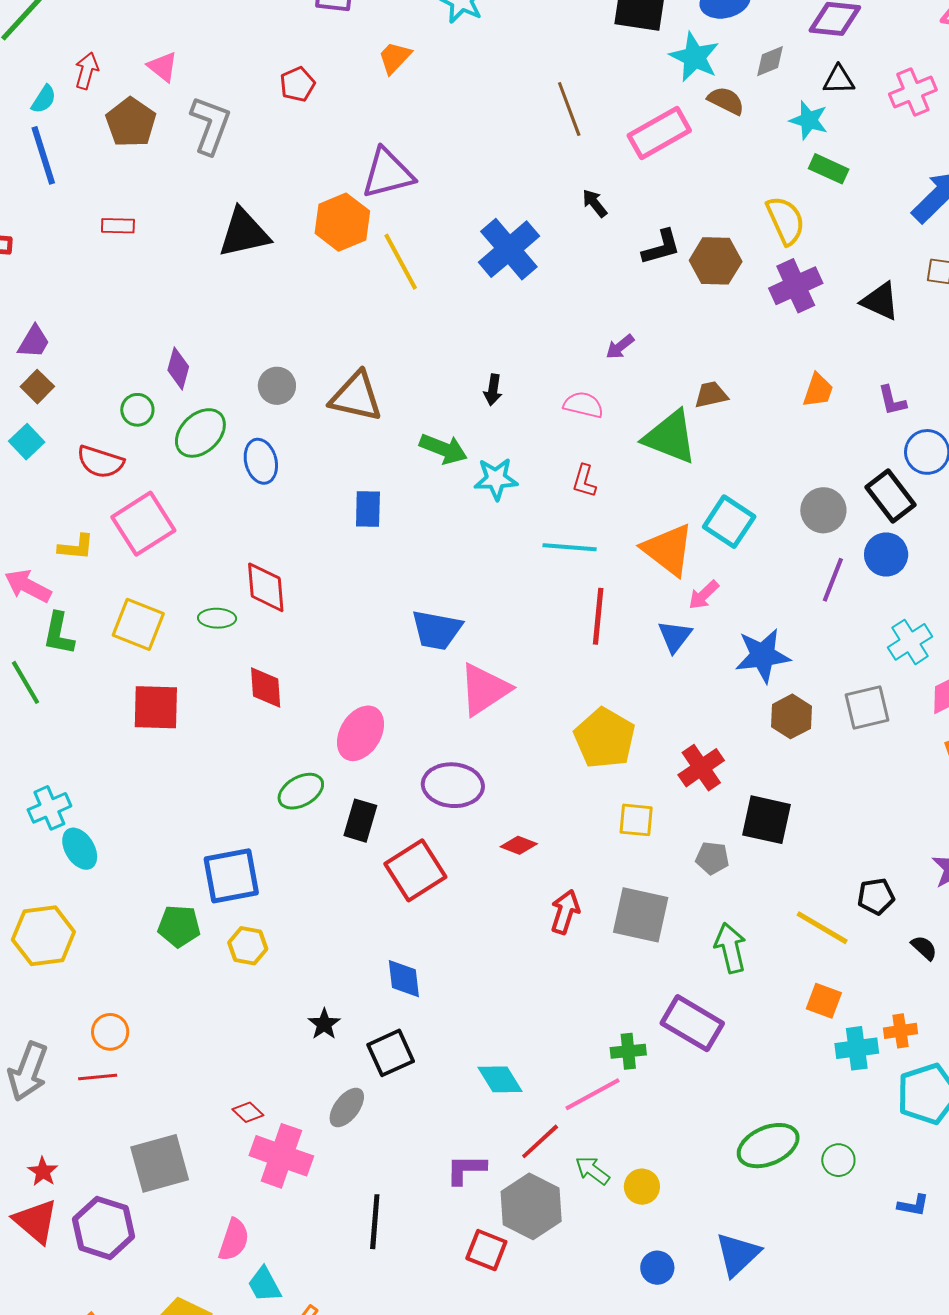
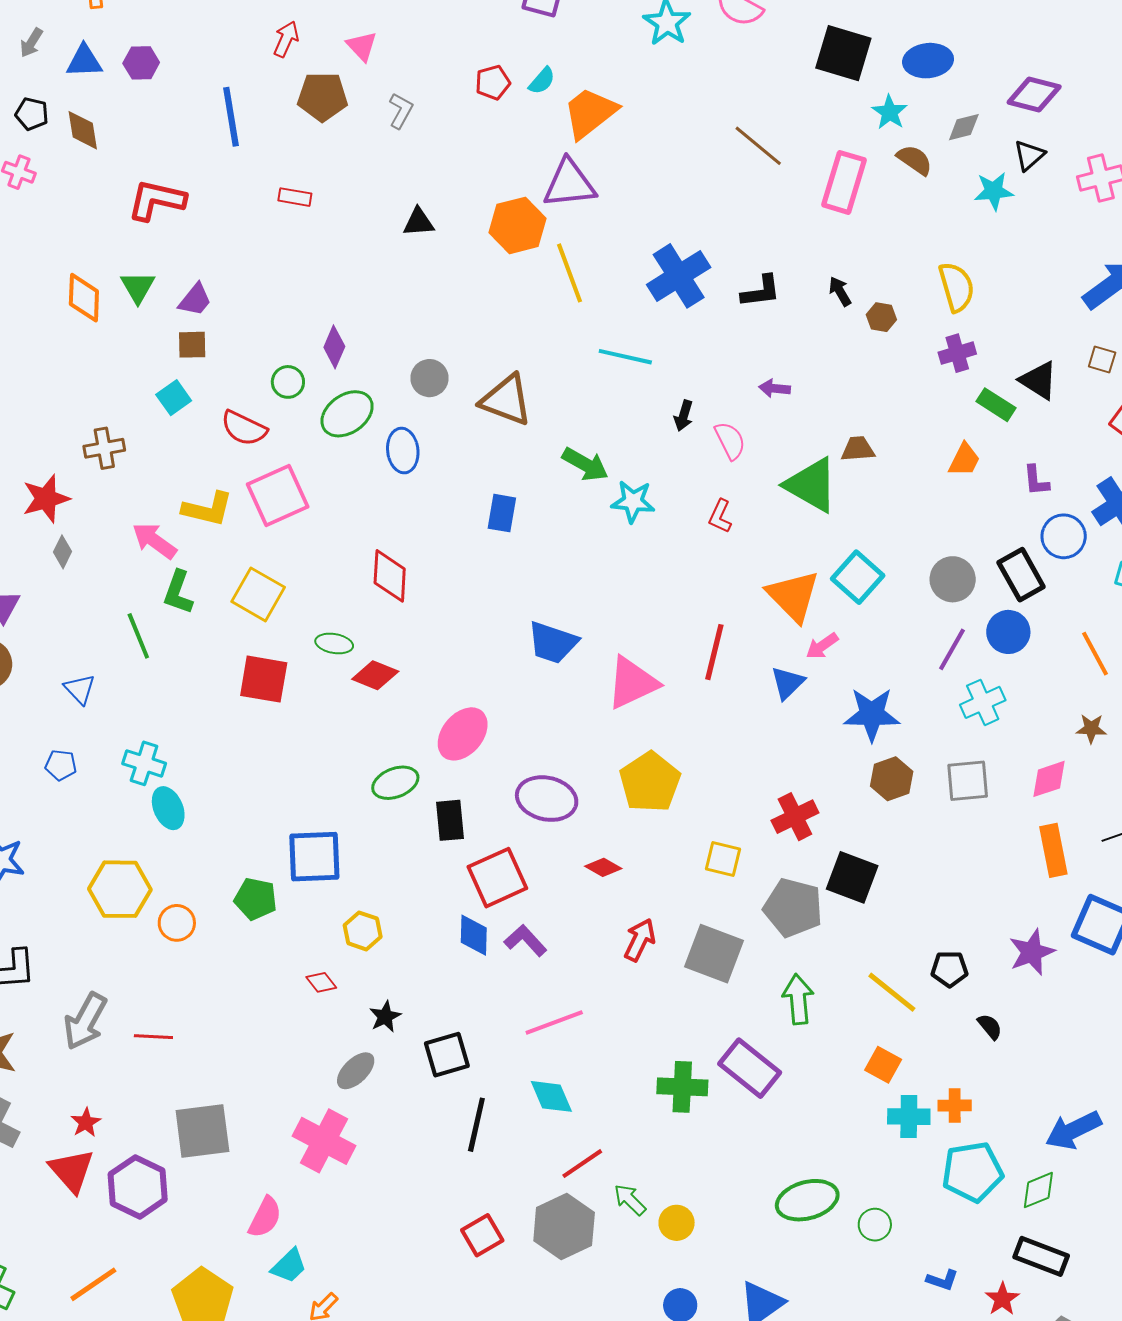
cyan star: (694, 57) -> (890, 112), size x0.7
orange trapezoid: (395, 58) -> (590, 113), moved, size x1.6
black triangle: (839, 80) -> (1029, 155), turned -48
cyan semicircle: (44, 99) -> (542, 81), moved
brown line: (569, 109) -> (758, 146), turned -38
cyan star: (809, 120) -> (994, 191), turned -30
brown pentagon: (131, 122) -> (322, 97), turned 30
gray L-shape: (210, 125) -> (401, 111), size x0.6
pink rectangle: (659, 133) -> (844, 182), turned -52
green rectangle: (829, 169) -> (996, 405), moved
black arrow: (595, 203) -> (840, 291), moved
black triangle: (244, 233) -> (419, 222), size x0.6
black L-shape: (661, 247) -> (761, 291), moved
brown hexagon: (716, 261) -> (881, 317), size x0.6
purple cross: (796, 286) -> (957, 353), size x0.7
purple arrow: (620, 347) -> (775, 388), turned 36
brown square: (37, 387) -> (192, 345), turned 36
black arrow: (493, 390) -> (684, 416), moved
pink semicircle: (583, 405) -> (730, 441), turned 42
yellow L-shape: (76, 547) -> (208, 509), size x1.4
cyan line: (570, 547) -> (625, 357), moved
green ellipse: (217, 618) -> (334, 643), moved
cyan cross: (910, 642) -> (983, 702), moved
red diamond: (266, 688) -> (375, 675), turned -72
pink triangle: (484, 689) -> (632, 683), moved
yellow pentagon: (605, 738) -> (650, 782), moved
cyan cross: (49, 808) -> (144, 763), turned 33
black rectangle: (360, 821) -> (450, 820), turned -30
gray pentagon: (712, 858) -> (793, 908), size x1.8
yellow hexagon: (248, 946) -> (363, 931), moved
blue diamond: (404, 979) -> (474, 935), moved
orange circle: (110, 1032) -> (177, 923), moved
green cross: (628, 1051) -> (682, 1087), size x1.4
pink line: (593, 1094) -> (554, 1022), moved
gray ellipse: (347, 1108) -> (356, 1071), moved
red diamond: (248, 1112) -> (321, 982), moved
purple L-shape: (466, 1169) -> (525, 940), moved, turned 39
black line: (375, 1222) -> (476, 1125), moved
red square: (486, 1250) -> (482, 1235), moved, turned 30
cyan trapezoid: (264, 1285) -> (289, 1266), turned -114

